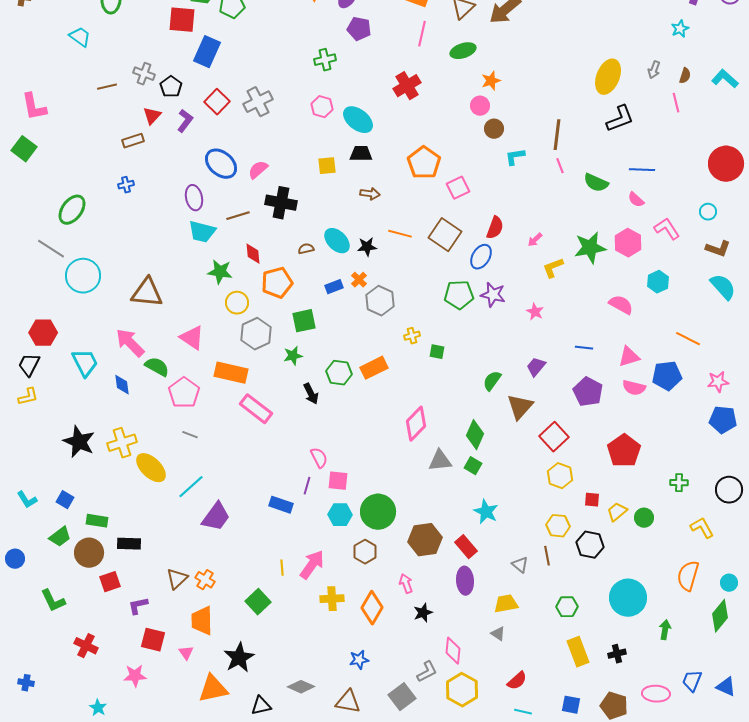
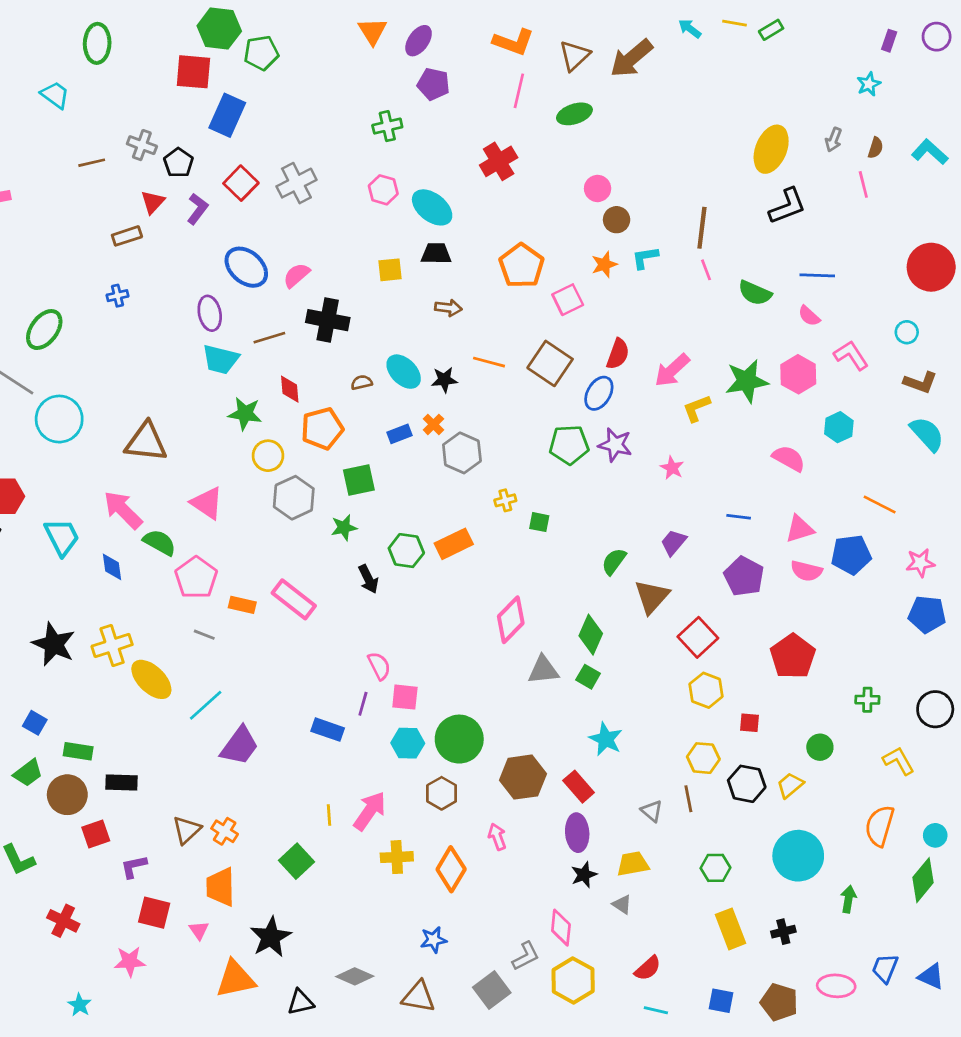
orange star: (491, 81) -> (604, 264), moved
pink arrow: (535, 240) -> (672, 370), size x1.8
orange rectangle: (231, 373) -> (242, 605), moved, size x0.6
yellow trapezoid: (617, 512) -> (790, 785), moved
black star: (423, 613) -> (584, 875), moved

